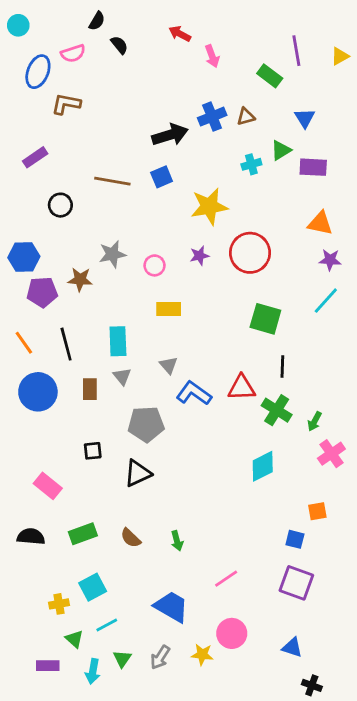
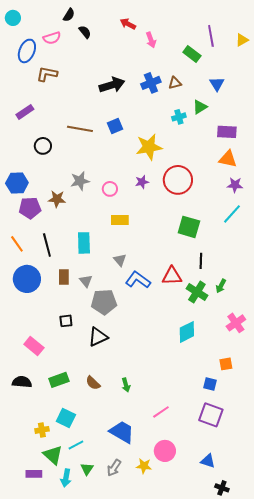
black arrow: (170, 135) -> (112, 85), moved
purple rectangle: (313, 167) -> (227, 132), moved
gray triangle: (122, 376) -> (86, 281), moved
green arrow: (315, 421) -> (221, 286), moved
cyan square: (93, 587) -> (66, 418), turned -36
green triangle: (74, 639) -> (53, 455), size x1.5

